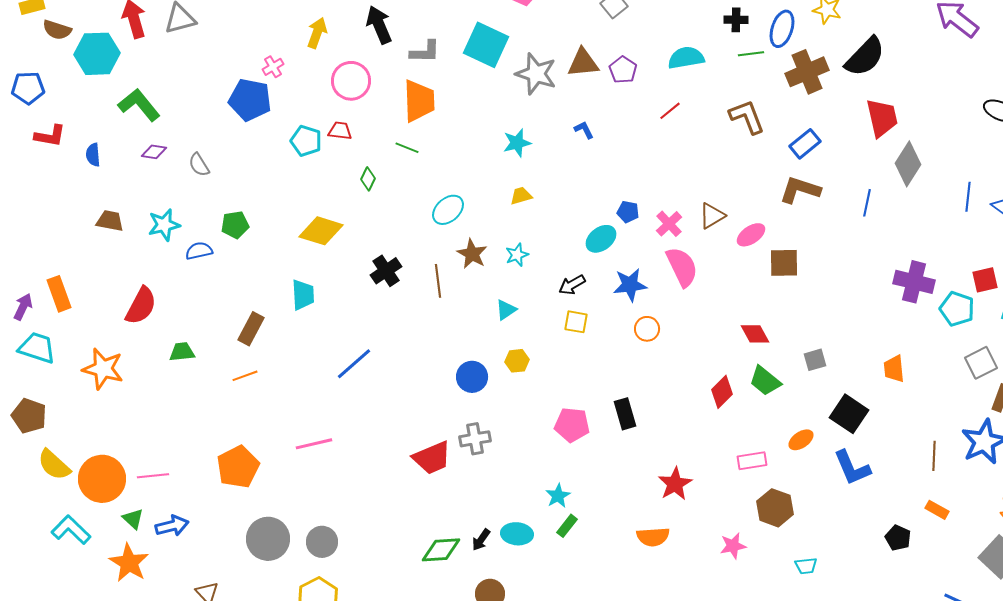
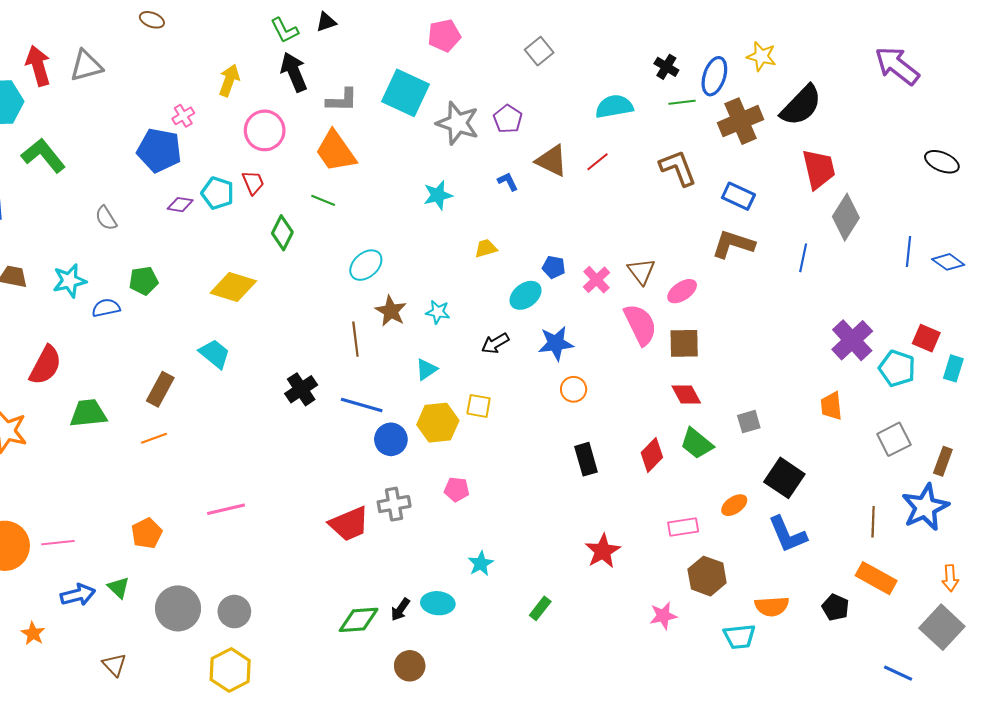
black cross: (736, 20) -> (666, 67), turned 30
brown triangle: (583, 63) -> (552, 161), moved, turned 32
purple pentagon: (623, 70) -> (508, 119), moved
orange trapezoid: (419, 101) -> (336, 151), turned 147
red trapezoid: (340, 131) -> (253, 183), turned 60
blue rectangle: (805, 144) -> (738, 196), turned 64
purple diamond: (154, 152) -> (180, 205), moved
green diamond: (368, 179) -> (282, 233), size x1.4
yellow trapezoid: (521, 196) -> (486, 248), moved
brown triangle: (712, 216) -> (641, 271), turned -36
cyan star: (517, 255) -> (438, 312), turned 30
brown square: (784, 263) -> (684, 343), moved
pink semicircle: (682, 267) -> (640, 325), moved
black cross: (386, 271) -> (301, 389), moved
red square: (985, 280) -> (926, 338), turned 36
purple cross: (914, 282) -> (852, 340), turned 33
cyan trapezoid: (303, 295) -> (215, 354), turned -48
yellow square: (576, 322) -> (479, 406), moved
green trapezoid: (182, 352) -> (88, 413), size x1.4
yellow hexagon: (517, 361) -> (438, 423), size x1.6
gray square: (981, 363) -> (894, 439), moved
blue line: (354, 364) -> (362, 405), moved, turned 57
orange trapezoid: (894, 369) -> (831, 406), moved
black rectangle: (625, 414) -> (586, 459), moved
pink pentagon: (572, 425) -> (457, 489), moved, size x0.7
orange pentagon: (238, 467) -> (147, 533), size x0.7
orange rectangle: (937, 510) -> (876, 578), size x1.6
green triangle: (133, 519) -> (119, 588), moved
green rectangle: (567, 526) -> (540, 608), moved
orange semicircle: (653, 537) -> (772, 606), moved
orange star: (129, 563) -> (33, 633), size x0.6
cyan trapezoid: (806, 566) -> (739, 637), size x1.4

